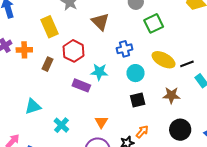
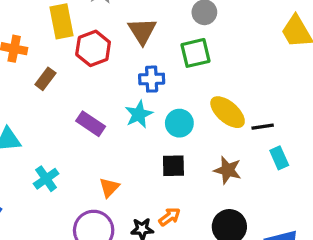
green square: (154, 23) -> (196, 53), moved
blue cross: (125, 49) -> (152, 79), moved
red hexagon: (74, 51) -> (93, 48), moved
cyan star: (99, 72) -> (139, 114), moved, turned 30

